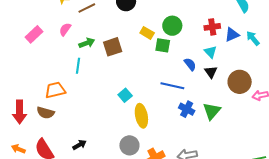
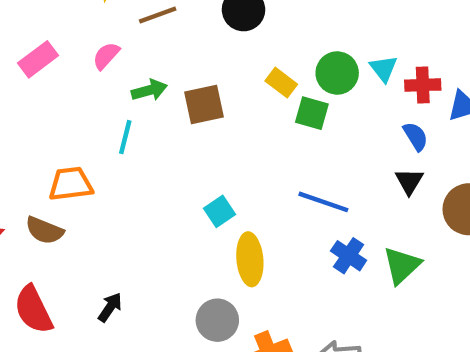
cyan triangle: (210, 52) -> (384, 69), moved
blue semicircle: (190, 64) -> (416, 136), moved
black arrow: (79, 145) -> (110, 307), turned -32

